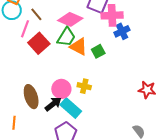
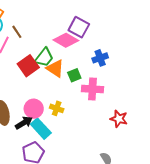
pink cross: (112, 15) -> (92, 89), moved
pink diamond: (70, 19) -> (66, 40), moved
red square: (39, 43) -> (28, 66), moved

